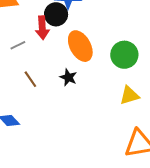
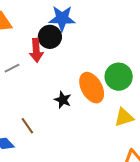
orange ellipse: (80, 46) -> (92, 88), moved
brown line: (30, 79) -> (27, 126), moved

